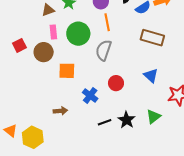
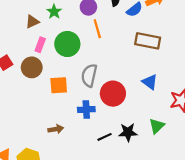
pink rectangle: (53, 32) -> (40, 45), turned 32
gray semicircle: (104, 50) -> (89, 75), moved
red circle: (116, 83) -> (113, 94), size x1.5
blue cross: (90, 95) -> (86, 109), turned -35
black star: (127, 120) -> (128, 132), turned -30

